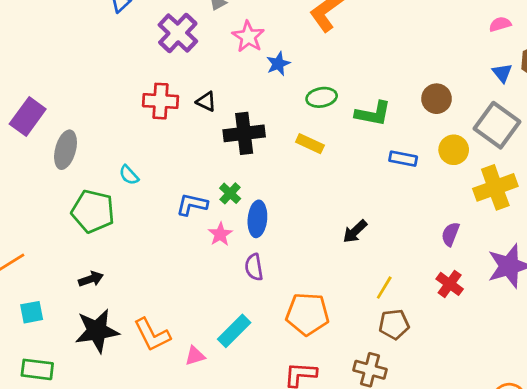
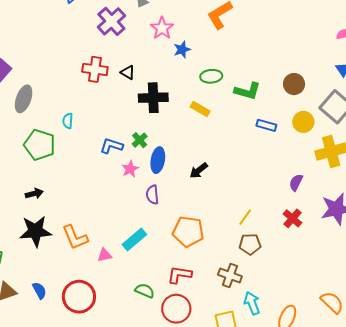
cyan semicircle: (129, 175) -> (68, 121), turned 42
black arrow: (355, 231) -> (199, 170), moved

